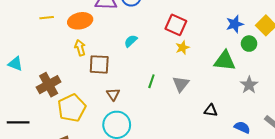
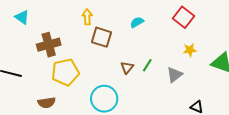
yellow star: (182, 48) -> (190, 50), moved
brown triangle: (113, 94) -> (127, 68), moved

